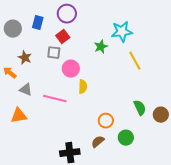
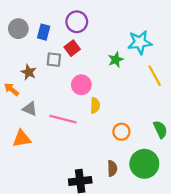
gray circle: (13, 29) -> (18, 29), moved
gray square: (54, 53) -> (54, 60), moved
orange circle: (106, 121) -> (121, 132), moved
green circle: (126, 138) -> (144, 164), size x1.6
brown semicircle: (98, 142) -> (112, 168), turned 128

